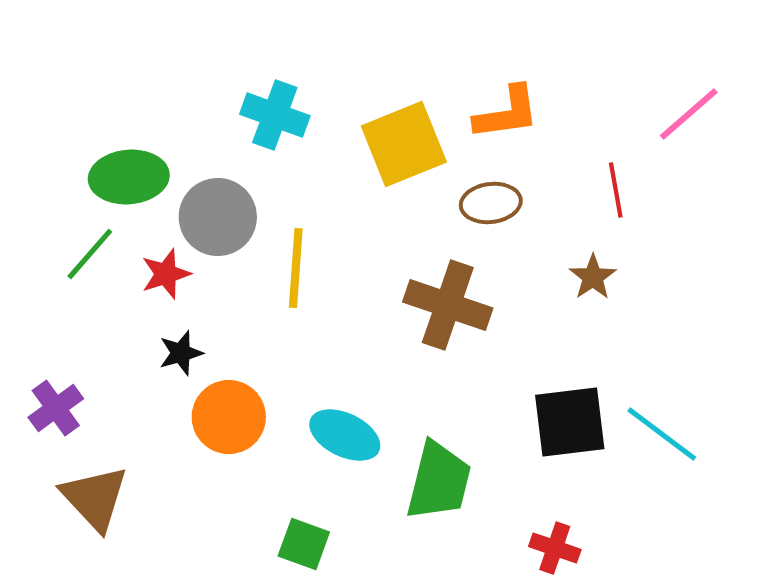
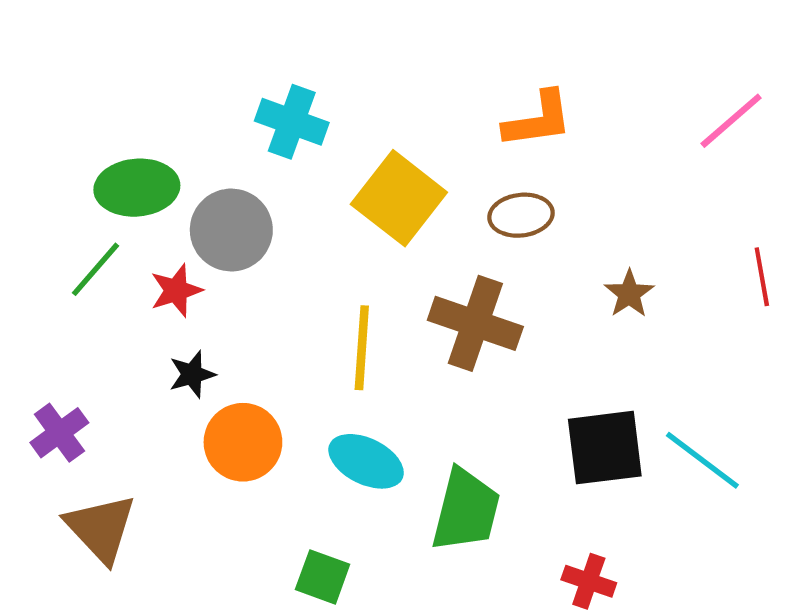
yellow square: (404, 144) -> (399, 198), moved, turned -30
red line: (616, 190) -> (762, 277), moved
yellow line: (296, 268) -> (362, 348), moved

